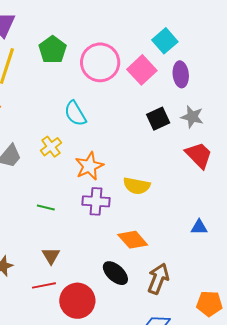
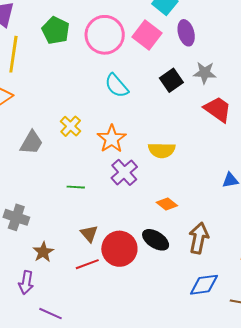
cyan semicircle: (75, 114) -> (117, 86), moved
purple cross: (96, 201) -> (124, 172), turned -36
orange diamond: (133, 240) -> (167, 204), size x0.7
red circle: (77, 301) -> (119, 249), moved

